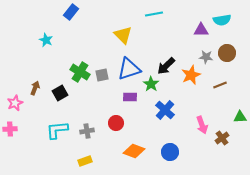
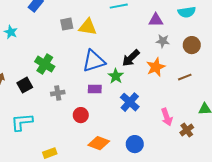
purple triangle: (201, 30) -> (156, 20), moved
yellow triangle: (123, 35) -> (88, 27), turned -36
gray star: (206, 57) -> (163, 41), moved
gray square: (102, 75) -> (67, 24), moved
gray cross: (87, 131) -> (58, 93), moved

